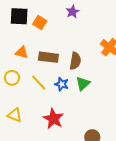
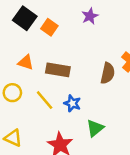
black square: (19, 16) -> (25, 18), turned 30
brown semicircle: (75, 61) -> (108, 73), moved
green triangle: (83, 84) -> (95, 128), moved

